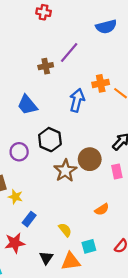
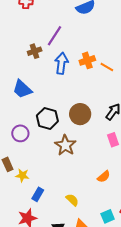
blue arrow: (77, 100) -> (61, 63), moved
brown circle: (90, 159) -> (80, 114), moved
cyan square: (89, 246) -> (108, 216), moved

